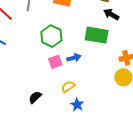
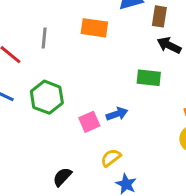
green rectangle: (97, 35) -> (149, 78), size x0.7
green hexagon: (51, 36) -> (47, 97), moved

